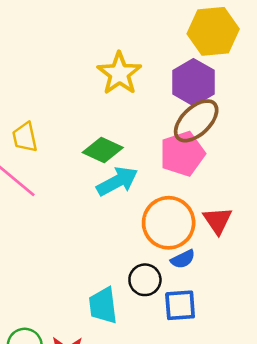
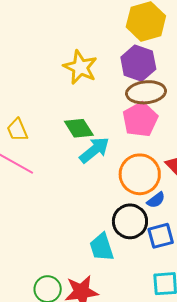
brown ellipse: (196, 121) -> (146, 92), turned 48
green diamond: (103, 150) -> (79, 128), turned 44
black circle: (145, 280) -> (130, 221), size x1.4

